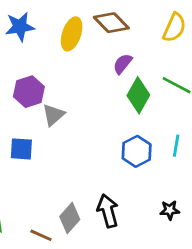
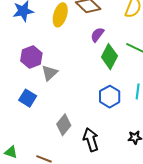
blue square: (21, 149) -> (28, 98), turned 30
gray diamond: (70, 218) -> (64, 125), moved

